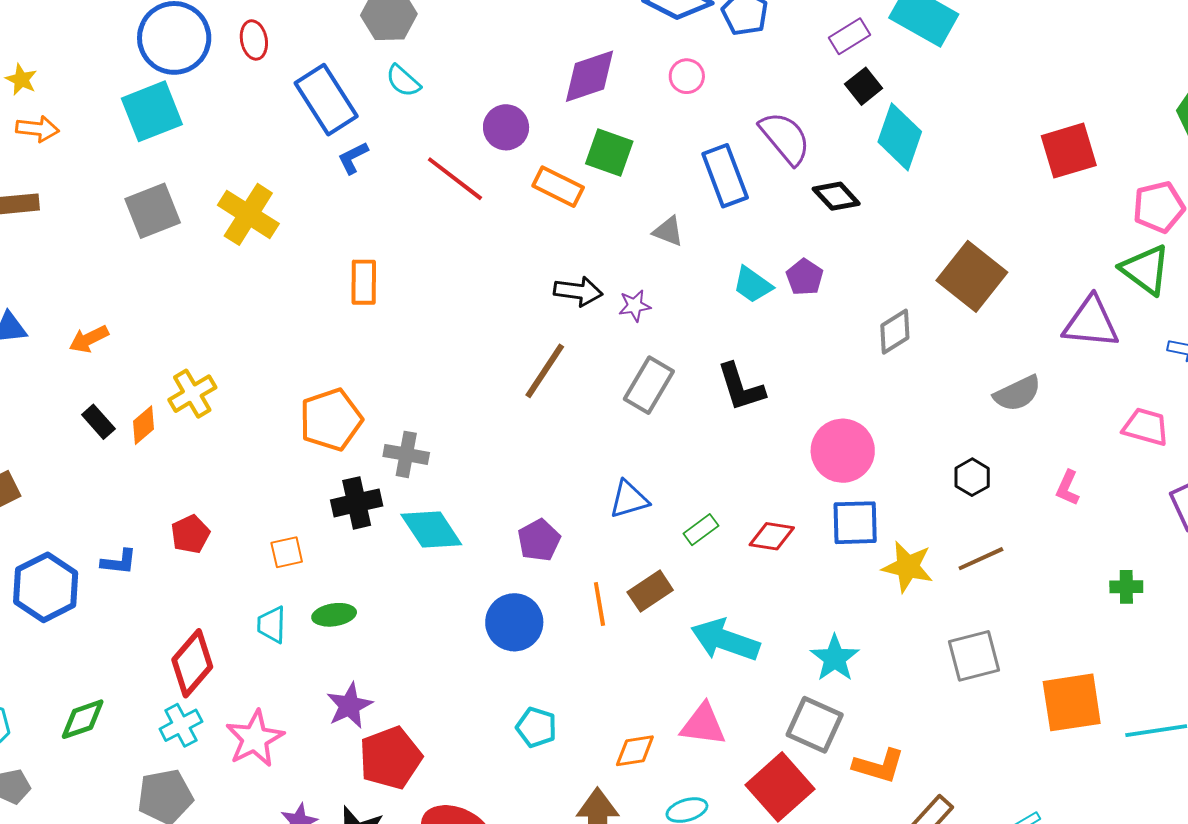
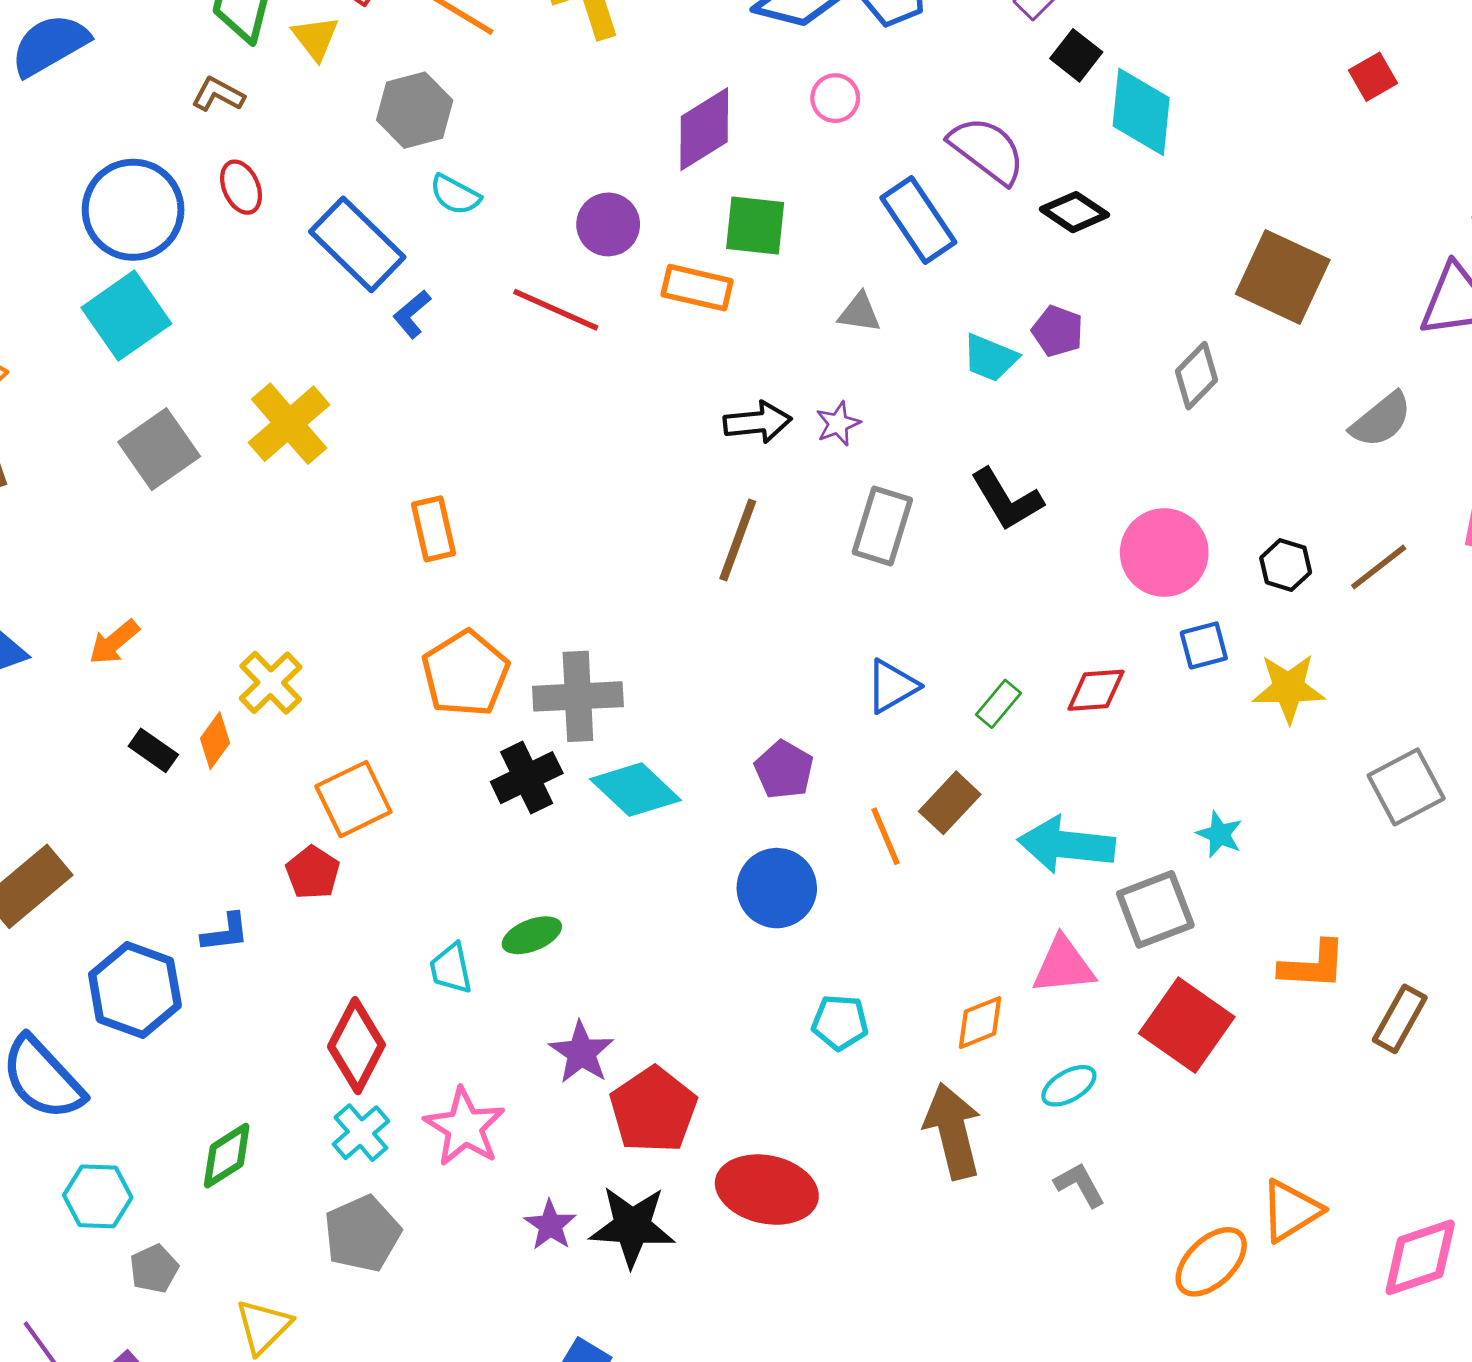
red square: (1069, 151) -> (1373, 77), size x0.6
yellow cross: (248, 214) -> (289, 424), turned 30
orange rectangle: (364, 282) -> (433, 529), moved
gray cross: (406, 454) -> (578, 696), size x1.4
black hexagon: (972, 477) -> (1286, 565), moved
blue square: (855, 523) -> (1204, 645), size x0.7
orange square: (287, 552) -> (353, 799), moved, size x1.6
brown line: (981, 559) -> (1379, 567), moved
cyan star: (835, 658) -> (1219, 834), size x0.7
gray square: (815, 725) -> (1155, 909), moved, turned -32

